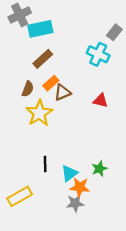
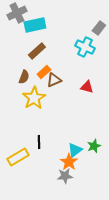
green star: (99, 169) -> (94, 146), moved
cyan triangle: (69, 173) -> (75, 150), moved
orange star: (80, 187) -> (69, 162), turned 30
yellow rectangle: (20, 196) -> (18, 157), moved

